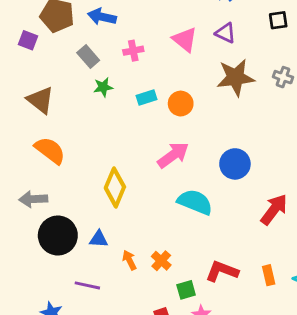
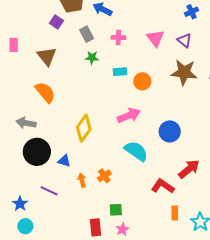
purple square: (28, 40) -> (56, 22), moved
orange cross: (161, 261) -> (104, 176), moved
red L-shape: (222, 271) -> (163, 186), moved

